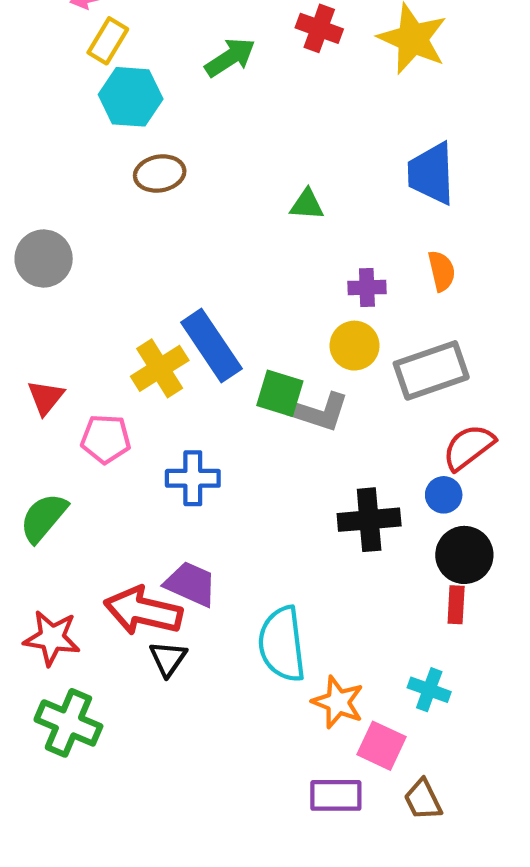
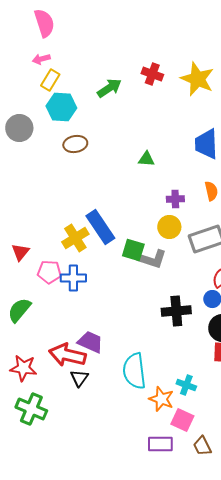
gray circle: (44, 259) -> (19, 128), moved
blue cross: (193, 478) -> (73, 278), moved
cyan cross: (429, 690) -> (186, 385), moved

